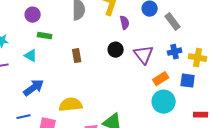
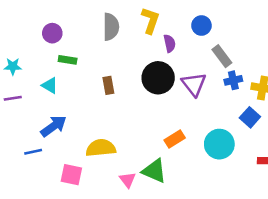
gray rectangle: (173, 22) -> (222, 56), moved
black circle: (116, 50) -> (158, 78), size x1.6
orange rectangle: (161, 79) -> (175, 139), moved
blue square: (188, 81) -> (250, 117), turned 35
blue line: (24, 117) -> (33, 152), moved

